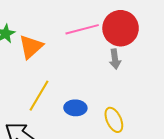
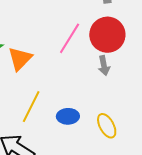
pink line: (82, 29) -> (70, 38), turned -40

